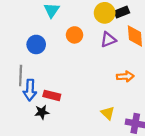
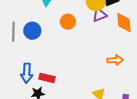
purple triangle: (108, 40) -> (100, 15), moved
gray line: (21, 75) -> (13, 32), moved

